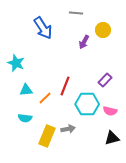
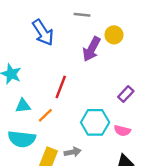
purple arrow: (84, 42) -> (92, 49), size x1.5
purple rectangle: (105, 80) -> (126, 94), moved
red line: (65, 86) -> (61, 87), moved
cyan semicircle: (25, 118) -> (22, 139), size x1.6

